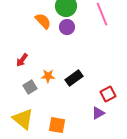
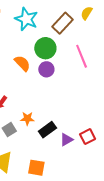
black rectangle: (74, 78) -> (47, 130), moved
purple triangle: (98, 113) -> (67, 140), moved

